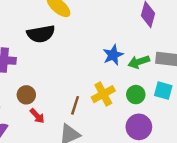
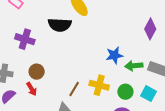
yellow cross: (103, 94) -> (99, 85), turned 30
red arrow: (37, 116) -> (32, 89), moved

